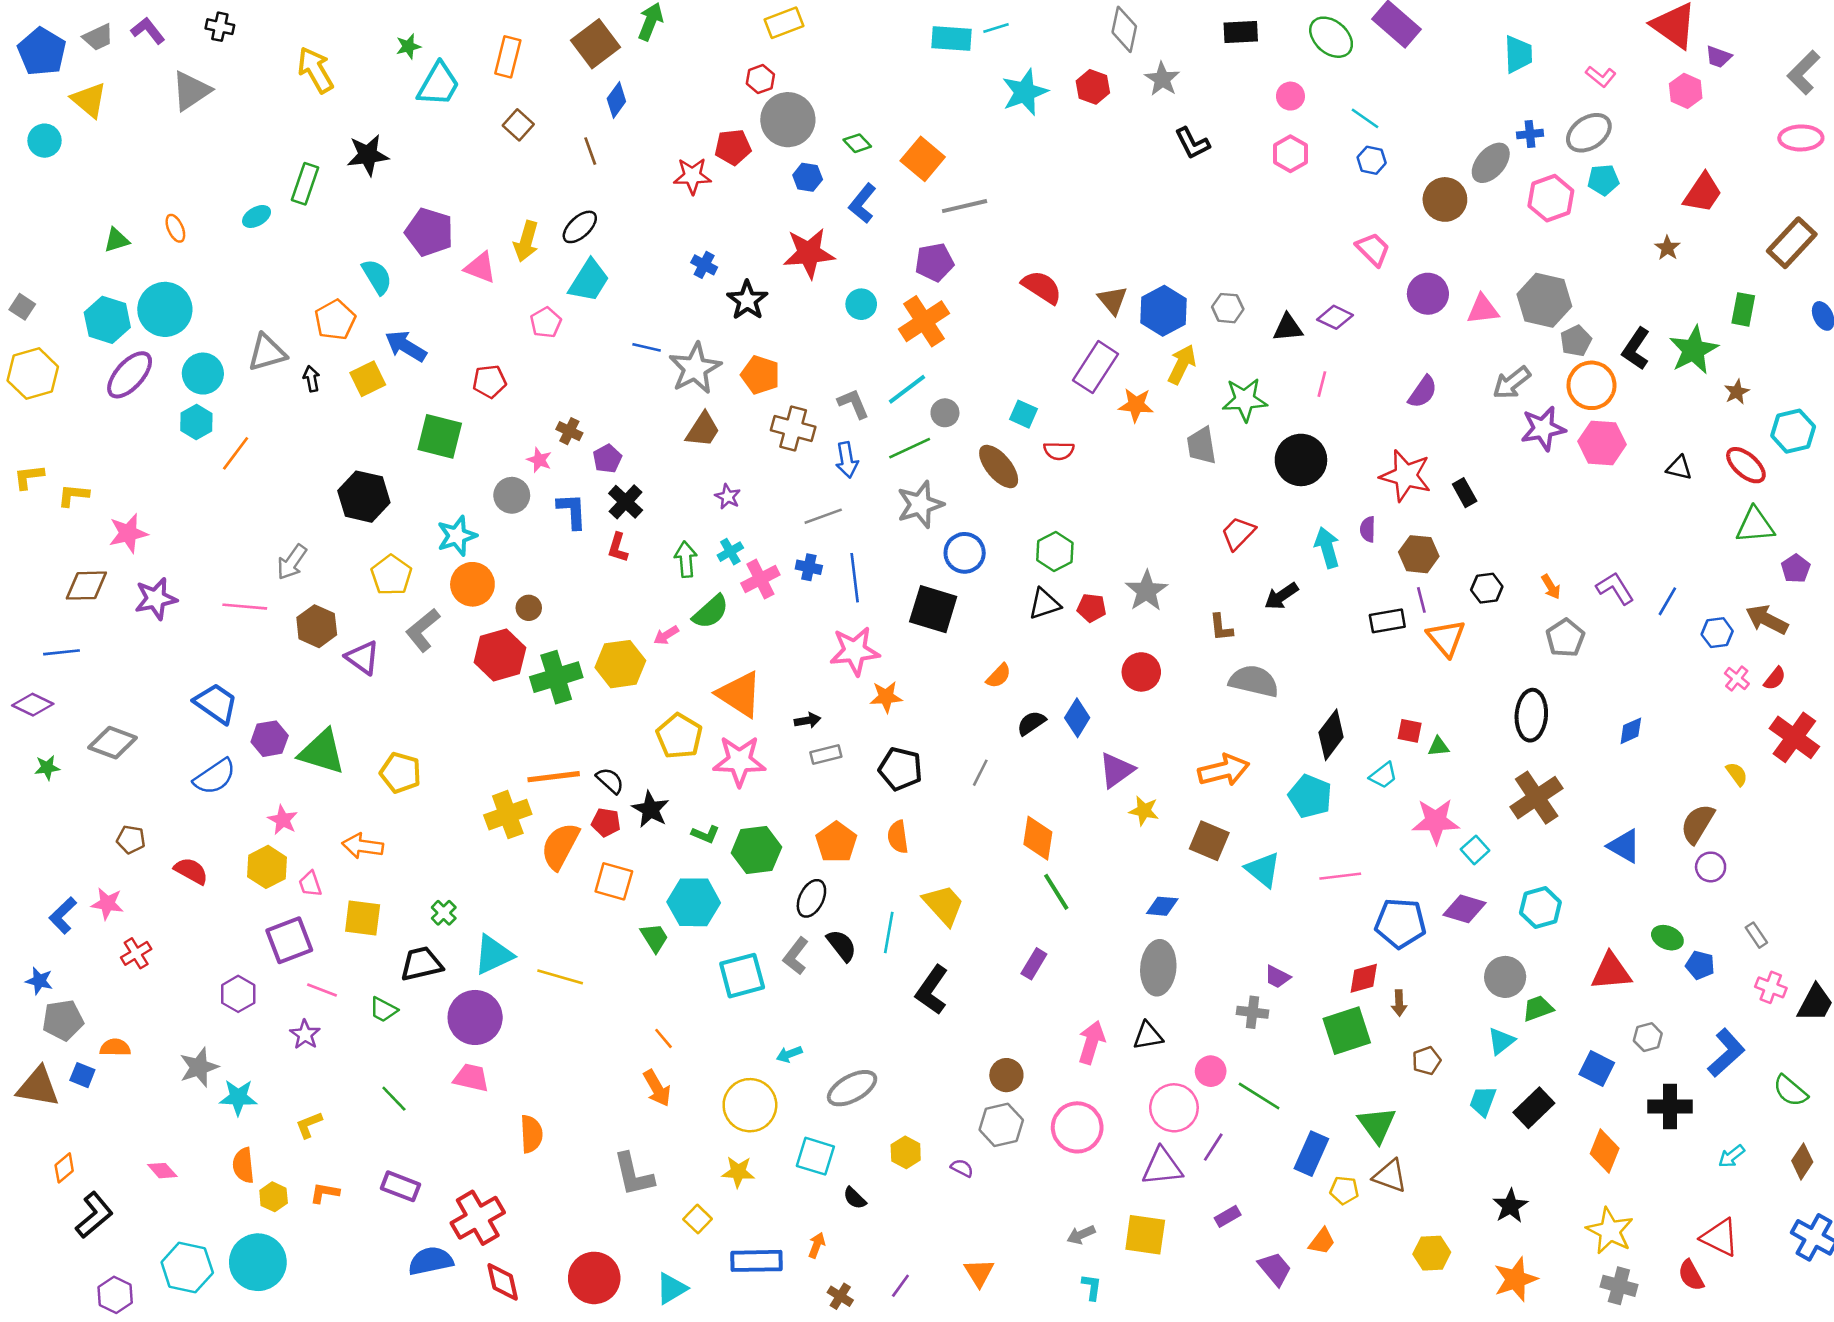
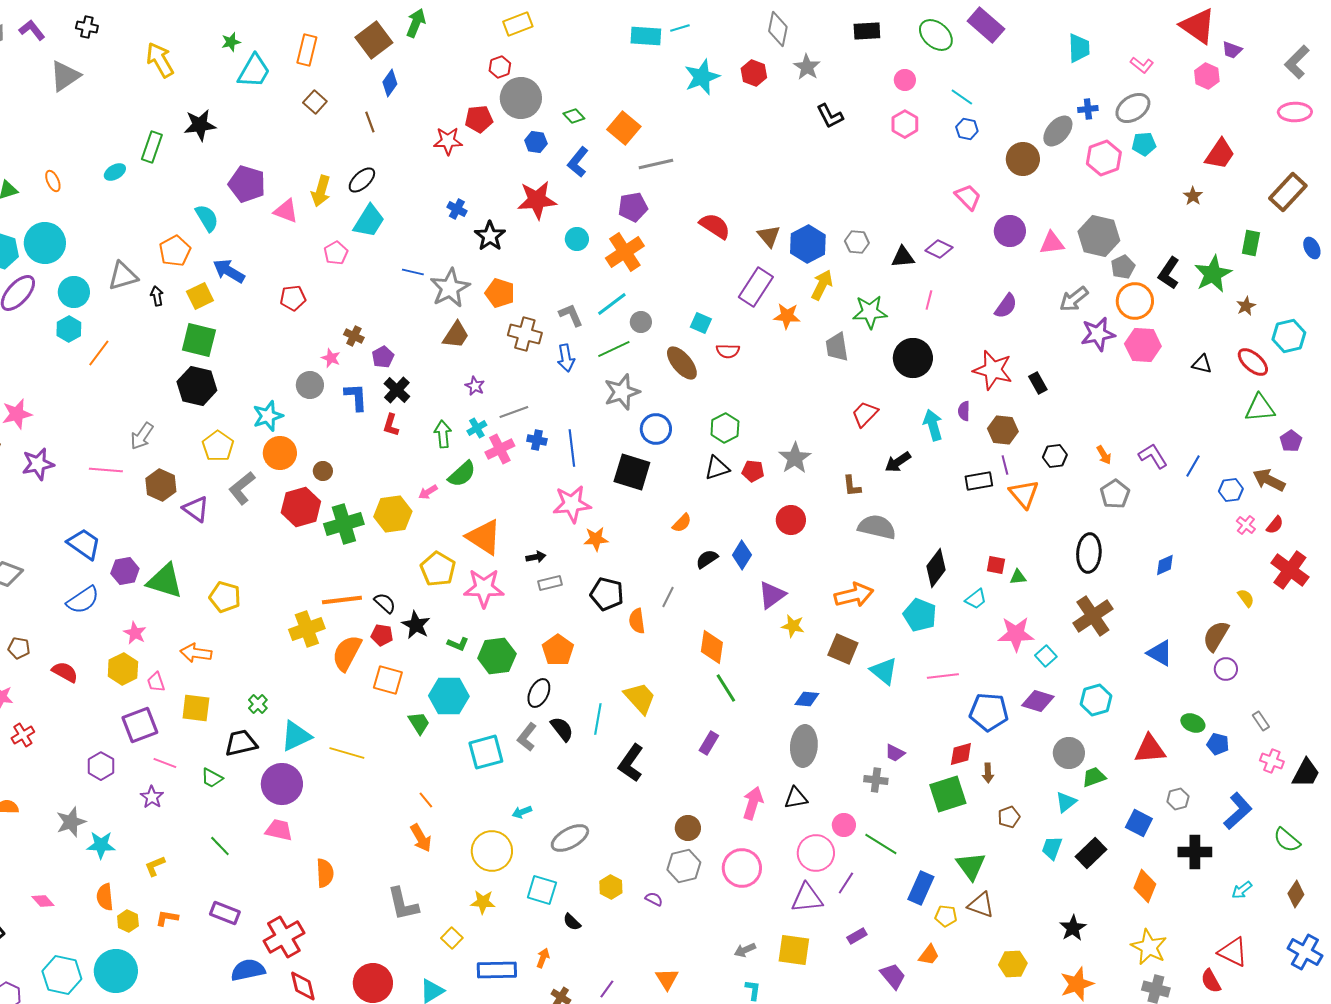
green square: (440, 436) -> (199, 340), moved
gray line: (823, 516) -> (514, 412), moved
orange semicircle: (898, 837) -> (637, 621), moved

